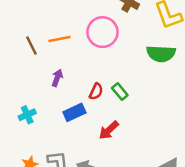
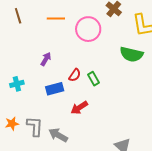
orange line: (59, 39) -> (56, 19), moved
brown line: (31, 46) -> (18, 16), moved

